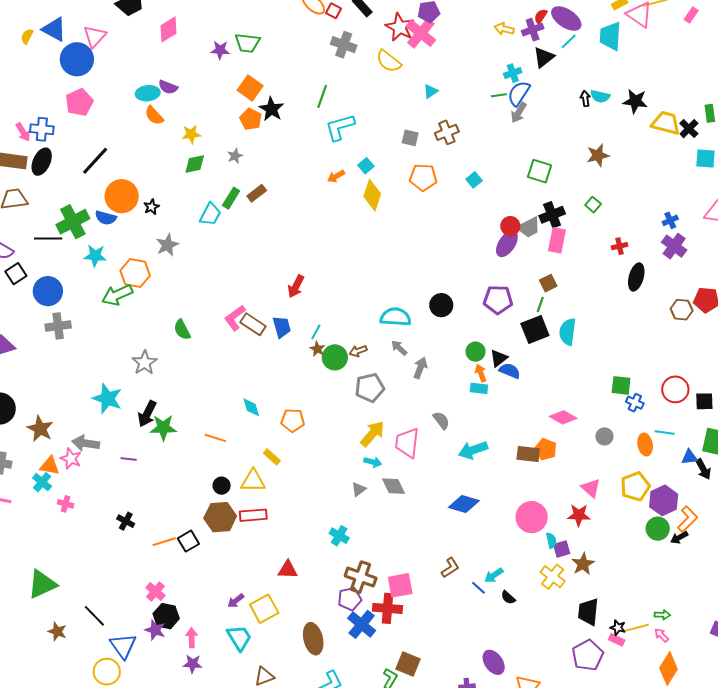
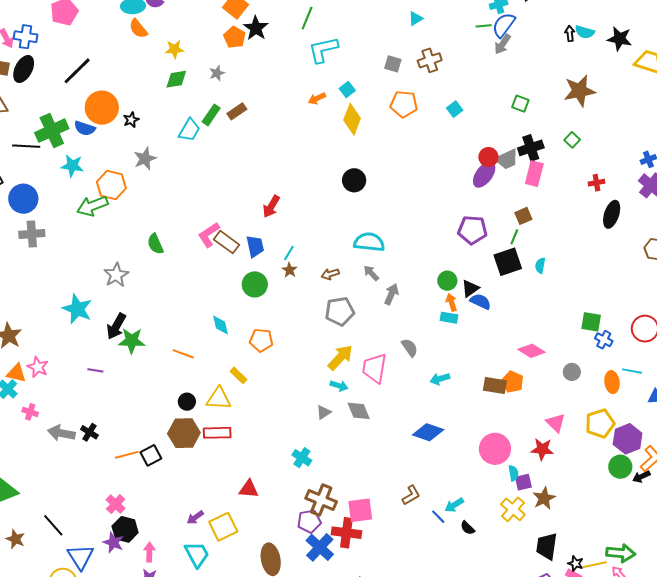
brown star: (598, 155) -> (579, 91), size x1.4
green square: (540, 171) -> (520, 104), size x0.7
black circle: (441, 305) -> (354, 180), moved
cyan semicircle: (568, 332) -> (540, 266), size x0.6
green circle: (335, 357) -> (255, 284), moved
gray arrow: (86, 443) -> (61, 433), moved
cyan arrow: (473, 450) -> (440, 379), size x0.7
green arrow: (662, 615) -> (621, 553), size x1.8

